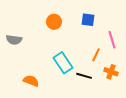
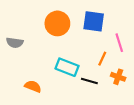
blue square: (88, 20) -> (94, 21), size x1.5
orange circle: (54, 22) -> (57, 23), size x1.5
cyan rectangle: (63, 63) -> (67, 67), turned -35

